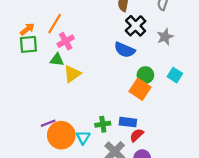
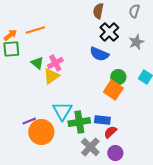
orange line: (55, 24) -> (35, 30), turned 42
pink cross: (66, 41) -> (55, 63), moved
green triangle: (57, 60) -> (37, 63), turned 32
green cross: (103, 124) -> (79, 122), size x1.5
cyan triangle: (83, 137) -> (62, 111), moved, size x1.5

